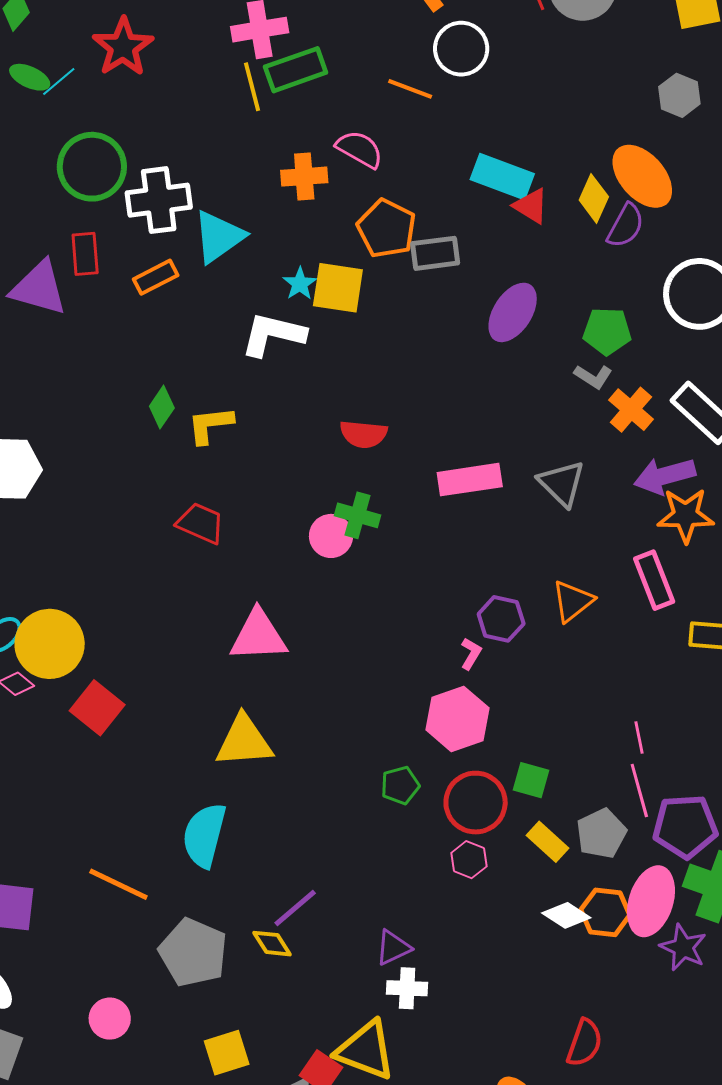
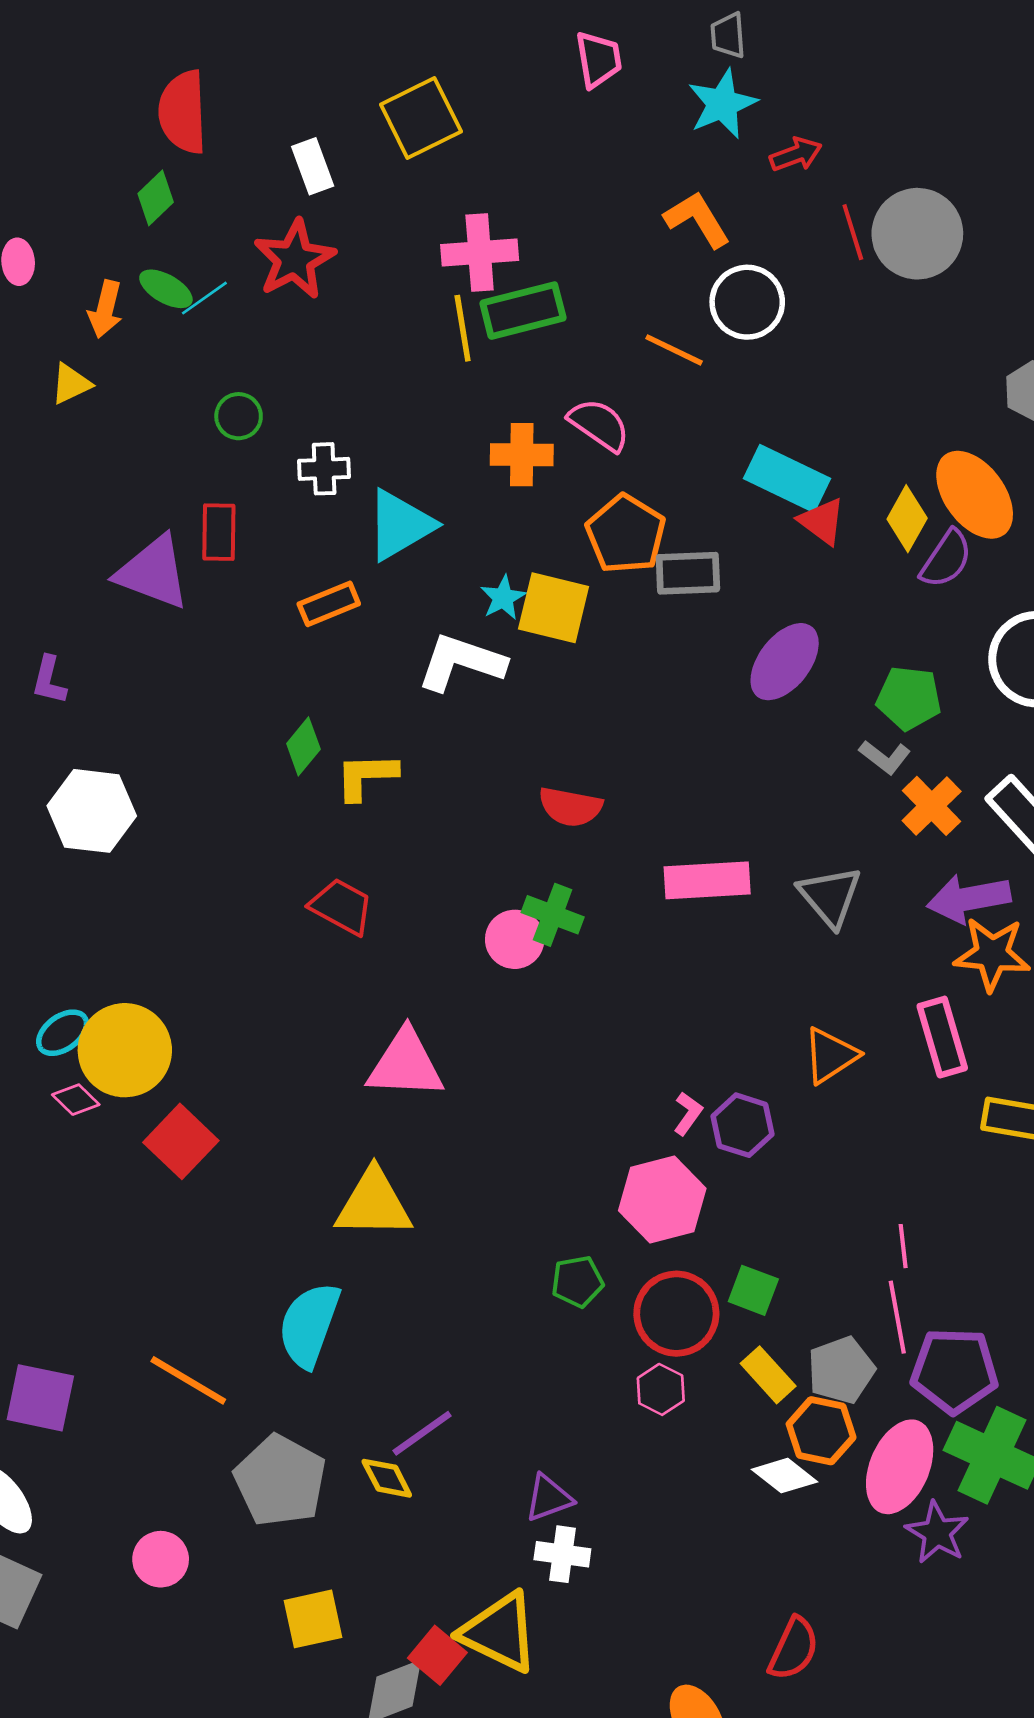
green circle: (92, 167) -> (239, 416), size x0.5
white cross: (159, 200) -> (324, 469), size x0.6
orange rectangle: (156, 277) -> (329, 604), moved
purple hexagon: (501, 619) -> (742, 1125), moved
orange hexagon: (605, 912) -> (821, 1431), moved

